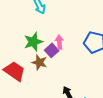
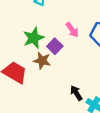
pink arrow: (59, 42) -> (72, 30), moved, turned 152

